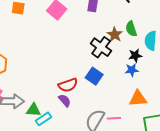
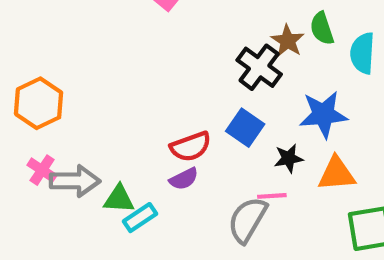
black star: (135, 56) -> (289, 158), moved
blue star: (132, 70) -> (323, 114), size x1.6
purple semicircle: (65, 101) -> (184, 179), turned 104
pink line: (114, 118) -> (272, 196), moved

